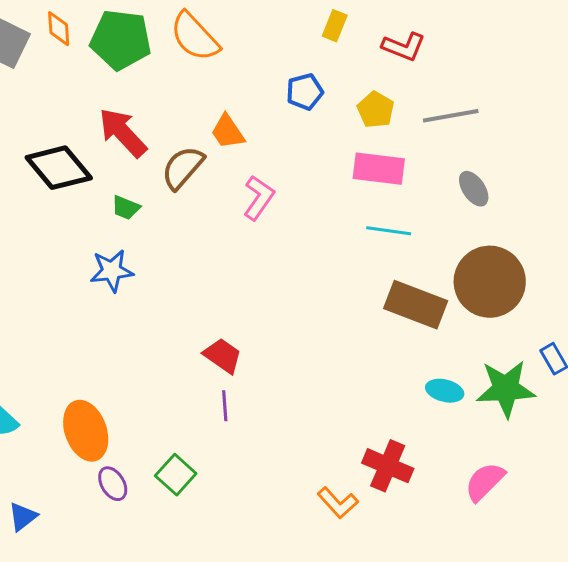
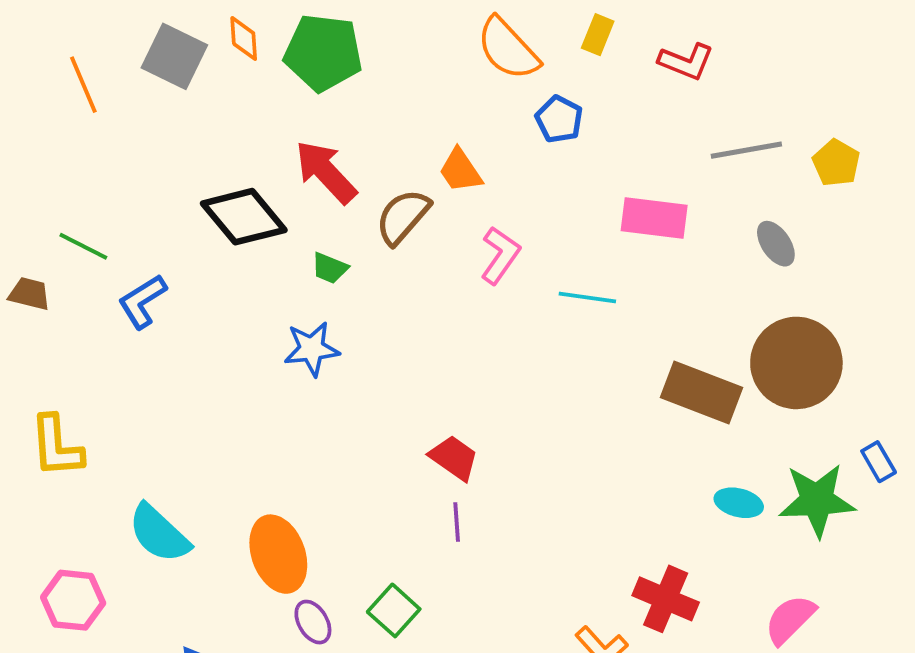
orange semicircle: (195, 37) -> (508, 49), moved
blue pentagon: (305, 92) -> (559, 119), turned -30
yellow pentagon: (376, 110) -> (836, 163), moved
cyan line: (389, 231) -> (587, 298), moved

